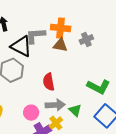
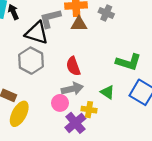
gray cross: (86, 39) -> (106, 13), turned -32
gray arrow: (55, 105) -> (72, 89), moved
yellow cross: (56, 123) -> (89, 110), turned -32

